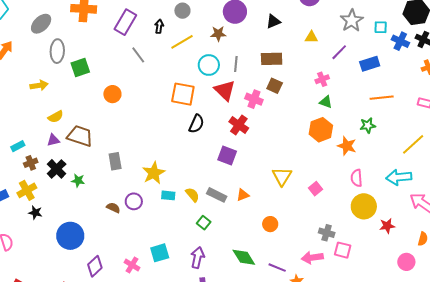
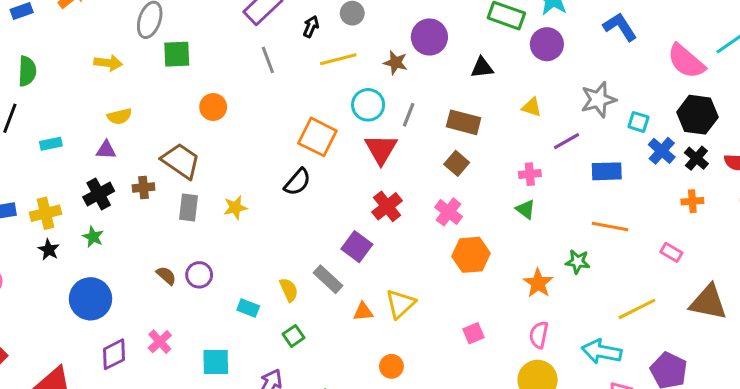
pink cross: (254, 99) -> (449, 212), moved
black semicircle: (196, 124) -> (297, 182), moved
orange hexagon: (321, 130) -> (471, 255), moved
brown trapezoid: (80, 136) -> (181, 161), moved
brown cross: (31, 163) -> (143, 187), moved
yellow star: (154, 173) -> (235, 208), moved, size x0.7
yellow triangle: (282, 176) -> (400, 304), moved
green star: (78, 181) -> (93, 237), moved
cyan rectangle: (168, 195) -> (248, 308), moved
gray rectangle: (217, 195) -> (328, 279), moved
pink cross: (132, 265) -> (160, 342), moved

